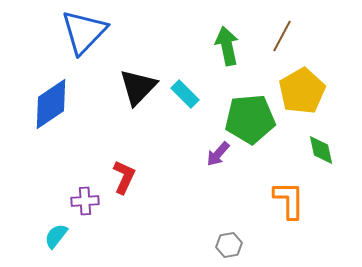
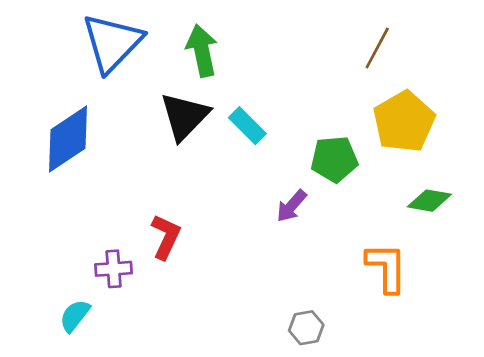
green arrow: (227, 46) -> (202, 51), moved
green pentagon: (250, 119) -> (334, 159), size x0.7
green diamond: (321, 150) -> (429, 201), turned -68

